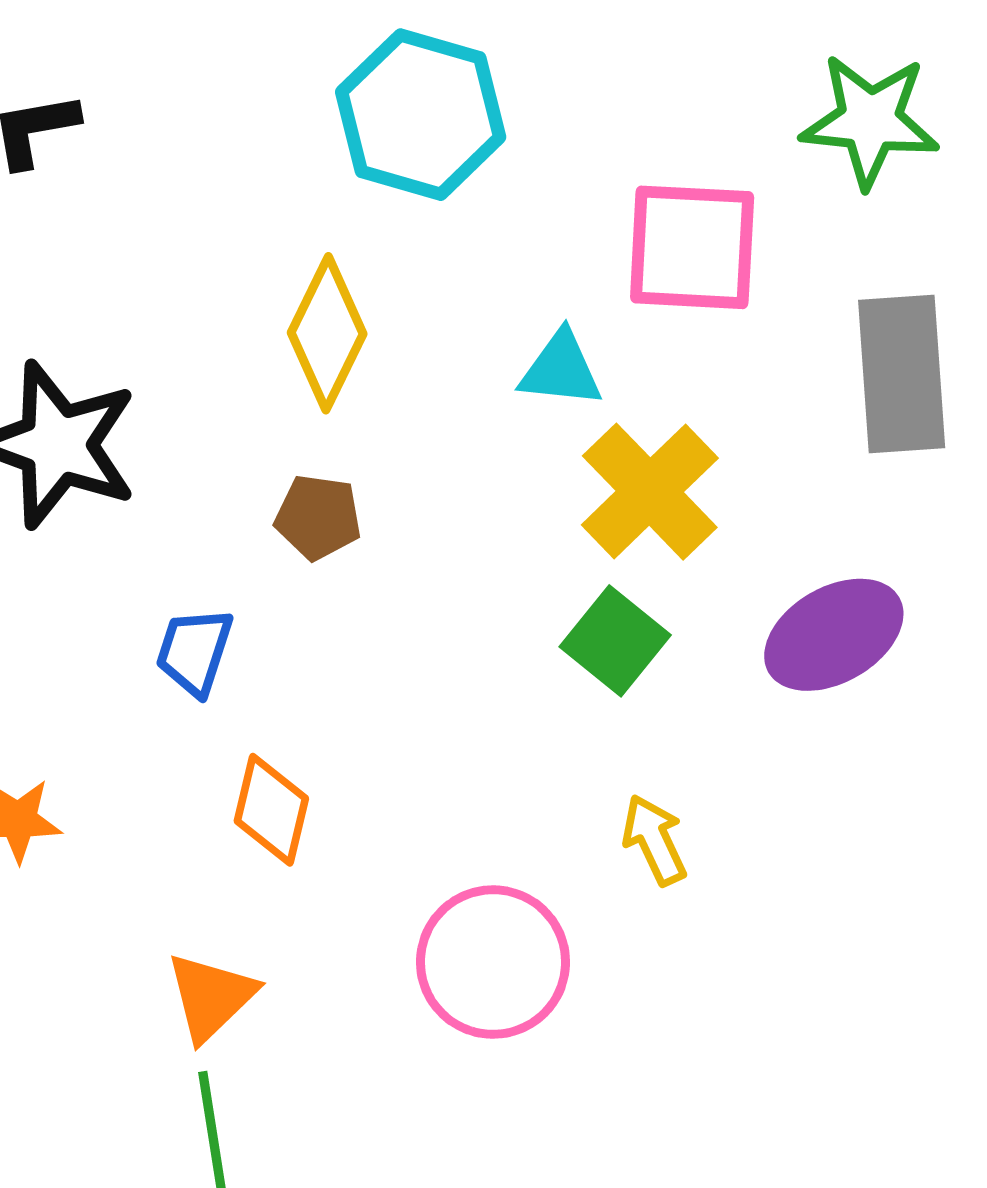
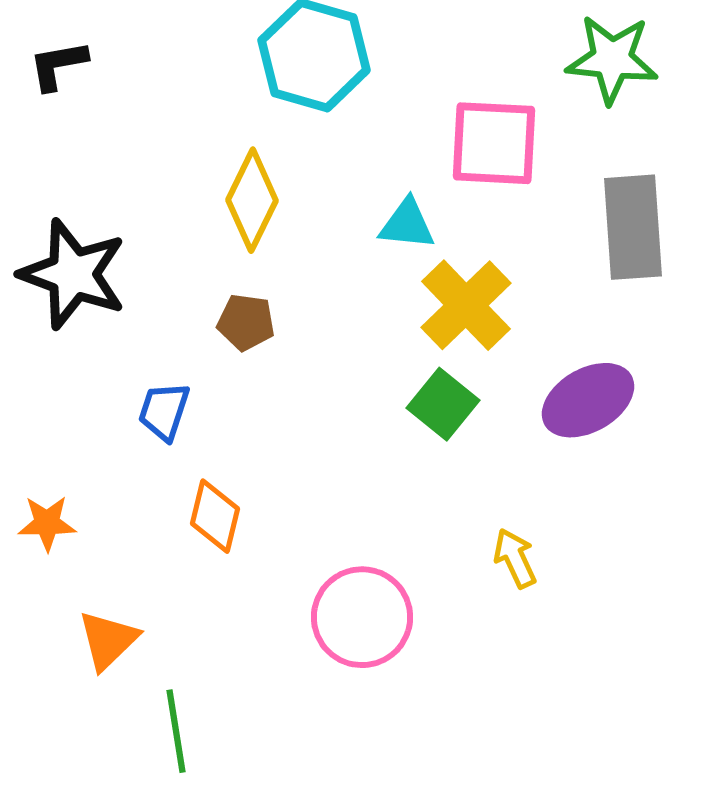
yellow arrow: (654, 840) -> (515, 558), moved
orange triangle: (211, 997) -> (108, 640), moved

